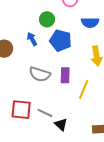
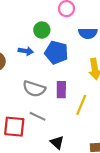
blue arrow: (32, 39) -> (26, 51), turned 128
gray line: (45, 113) -> (38, 116), moved

